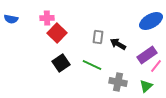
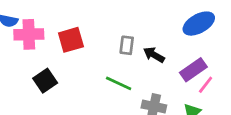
pink cross: (47, 18) -> (29, 34), moved, size x1.5
red square: (57, 33) -> (71, 40), turned 30
black square: (61, 63) -> (45, 81), moved

